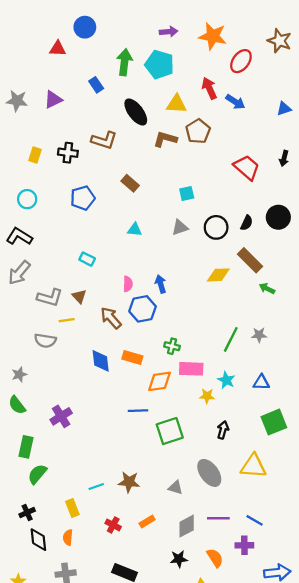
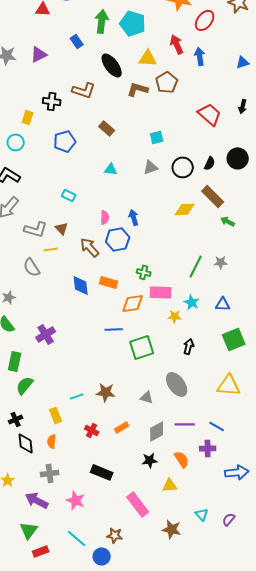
blue arrow: (235, 102) -> (200, 56), turned -132
yellow rectangle: (35, 155) -> (28, 117), moved
gray semicircle: (45, 341) -> (32, 267), turned 48
yellow triangle: (253, 466) -> (229, 385), moved

